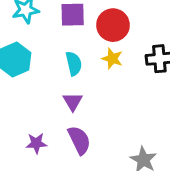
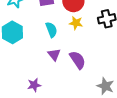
purple semicircle: (79, 140) -> (78, 60), moved

